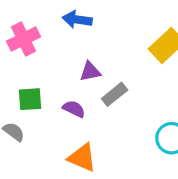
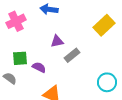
purple semicircle: (74, 109) -> (39, 67), moved

